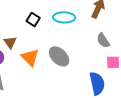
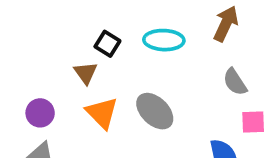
brown triangle: (10, 42) -> (86, 73), moved

